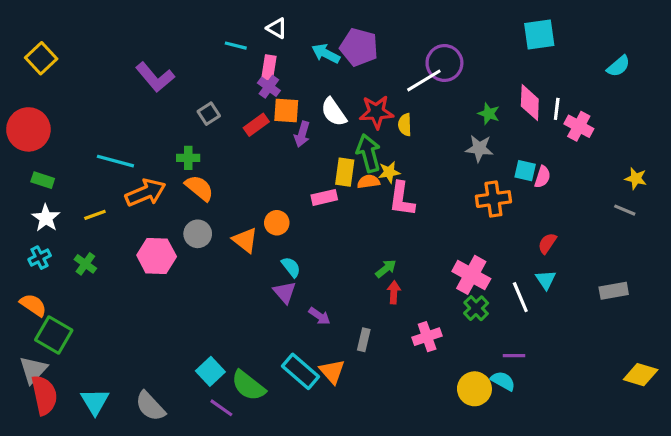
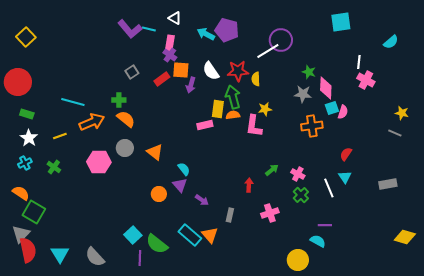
purple L-shape: (155, 77) -> (130, 29), moved
pink diamond: (530, 103) -> (326, 88), moved
white line: (557, 109) -> (359, 62), moved
cyan square: (525, 171) -> (332, 108), turned -32
yellow star: (389, 172) -> (265, 109), moved
orange circle: (277, 223) -> (159, 194), moved
green arrow: (386, 269) -> (272, 170), moved
pink cross: (471, 275) -> (298, 174), size x0.6
yellow circle: (474, 389) -> (298, 260), moved
purple line: (221, 408) -> (140, 258), turned 56

